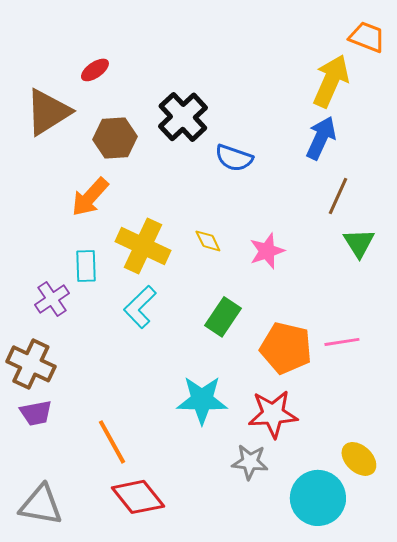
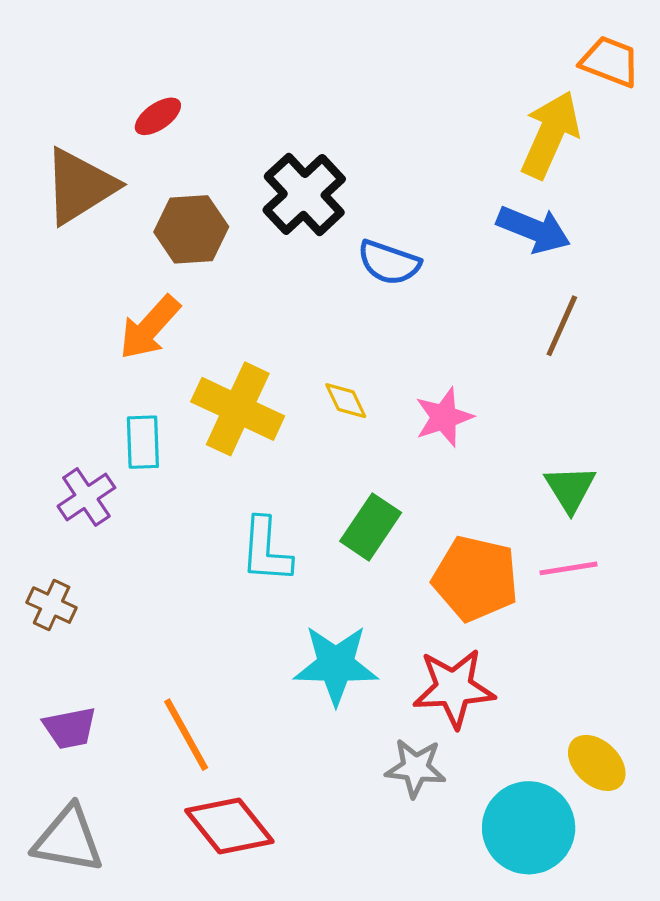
blue arrow: (321, 138) -> (534, 229), turned 87
green triangle: (359, 243) -> (570, 489), moved
cyan L-shape: (140, 307) -> (266, 550), moved, turned -42
brown cross: (31, 364) -> (52, 605), size x0.6
purple trapezoid: (36, 413) -> (70, 728), moved

